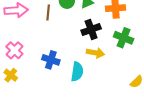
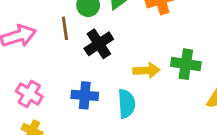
black cross: (91, 30) -> (99, 44), moved
green cross: (124, 38) -> (186, 64), moved

